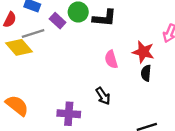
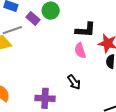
black L-shape: (104, 18) -> (85, 30), moved

